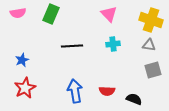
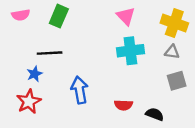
cyan cross: (113, 44) -> (130, 51), size x1.6
black line: (72, 46) -> (50, 53), moved
blue star: (22, 60) -> (35, 74), moved
blue arrow: (75, 91) -> (80, 90), moved

